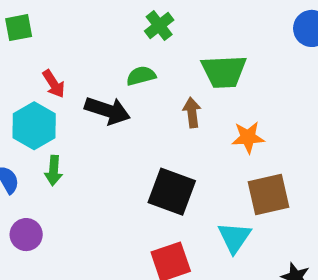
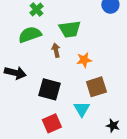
green semicircle: (141, 76) -> (30, 35), size x1.6
black arrow: (107, 110) -> (15, 73), moved

